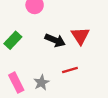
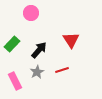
black arrow: (55, 40) -> (39, 50), moved, turned -72
gray star: (41, 83) -> (37, 72), moved

